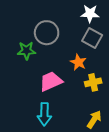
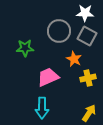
gray circle: (47, 33) -> (59, 31), moved

